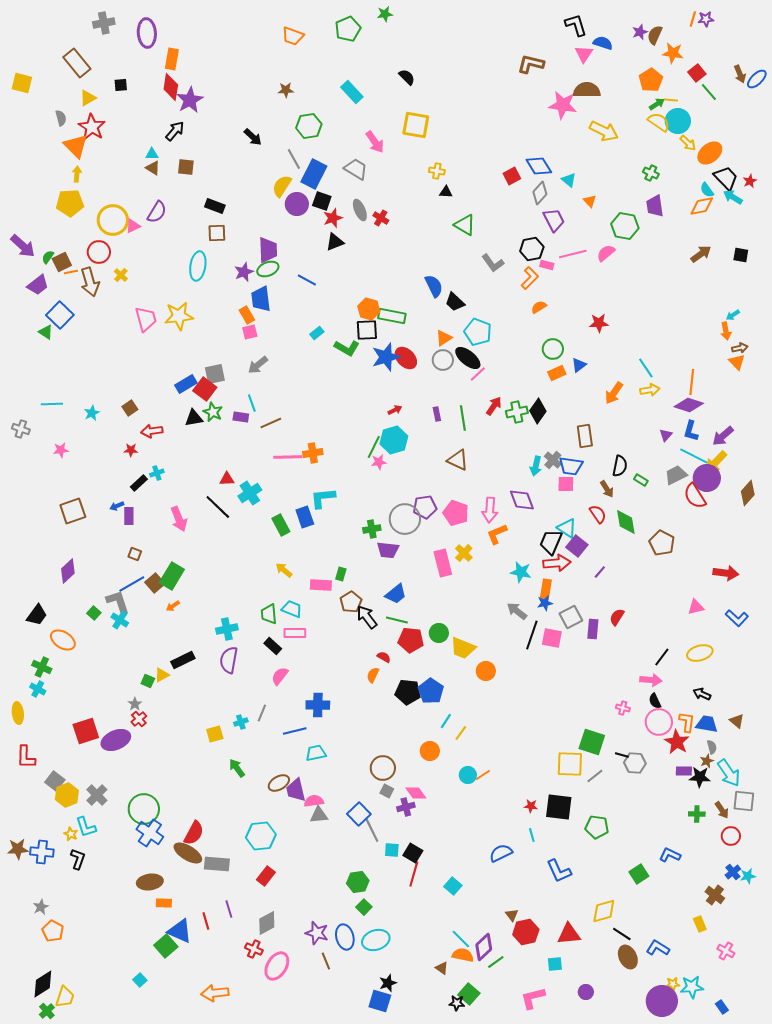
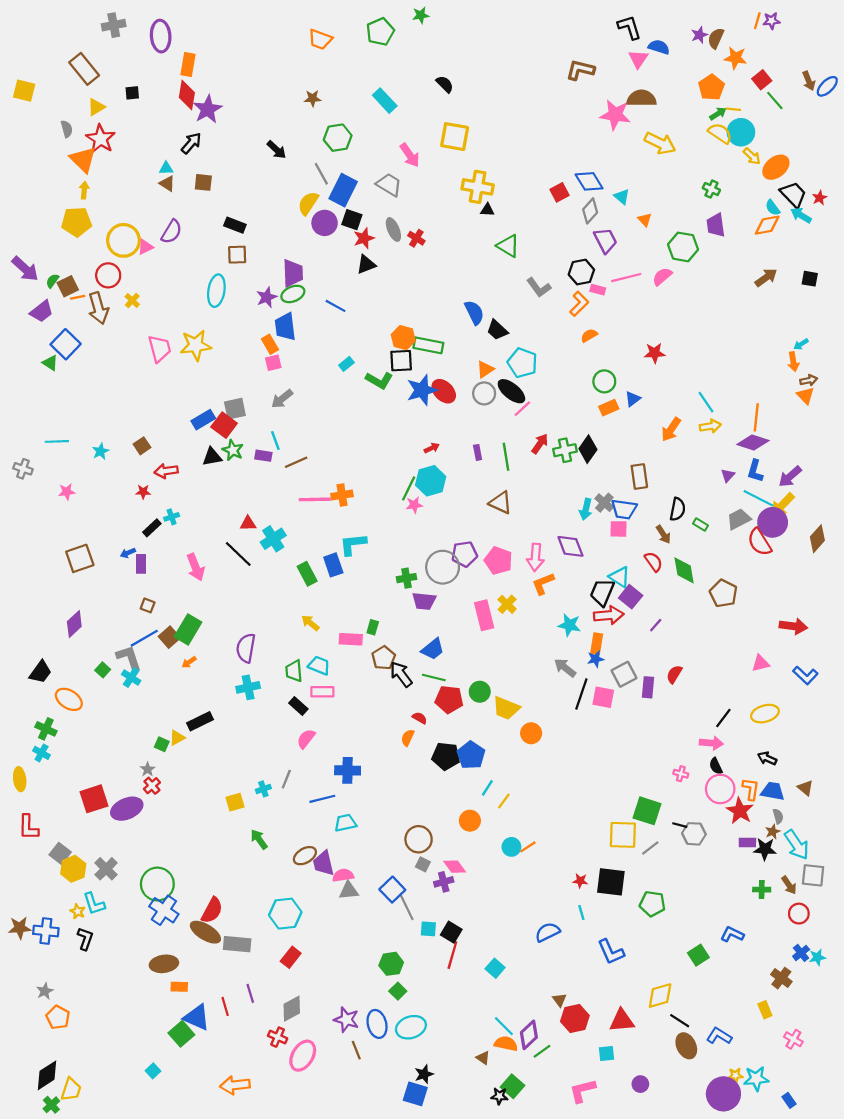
yellow cross: (437, 171) -> (478, 187), size x1.8
purple semicircle: (229, 660) -> (246, 648), moved

